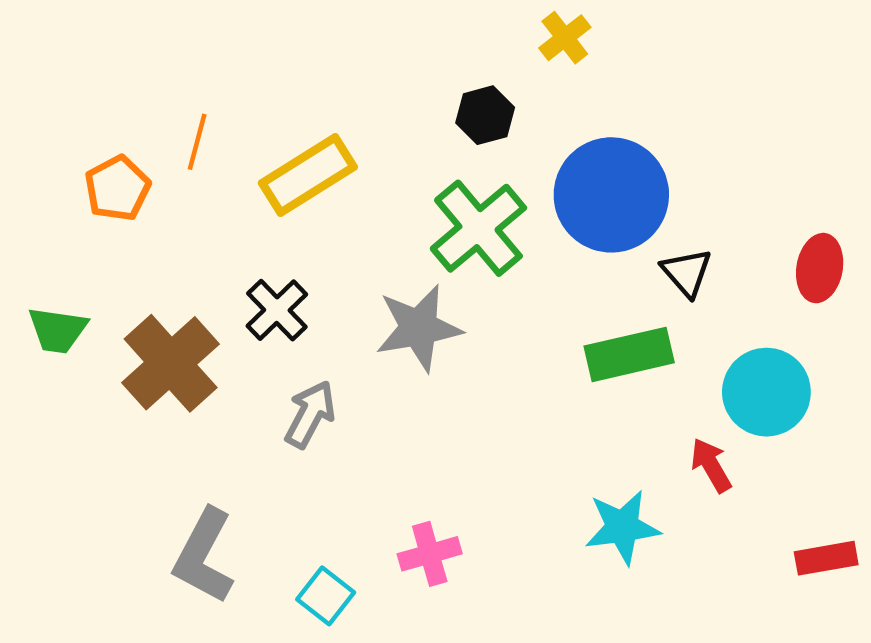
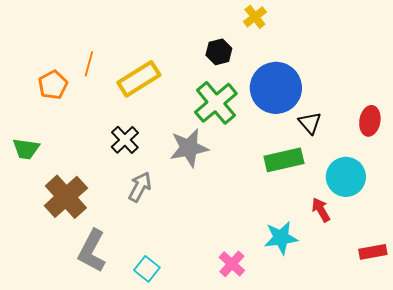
brown cross: (171, 363) -> (66, 197), moved
pink cross: (430, 554) -> (232, 264), moved, turned -32

